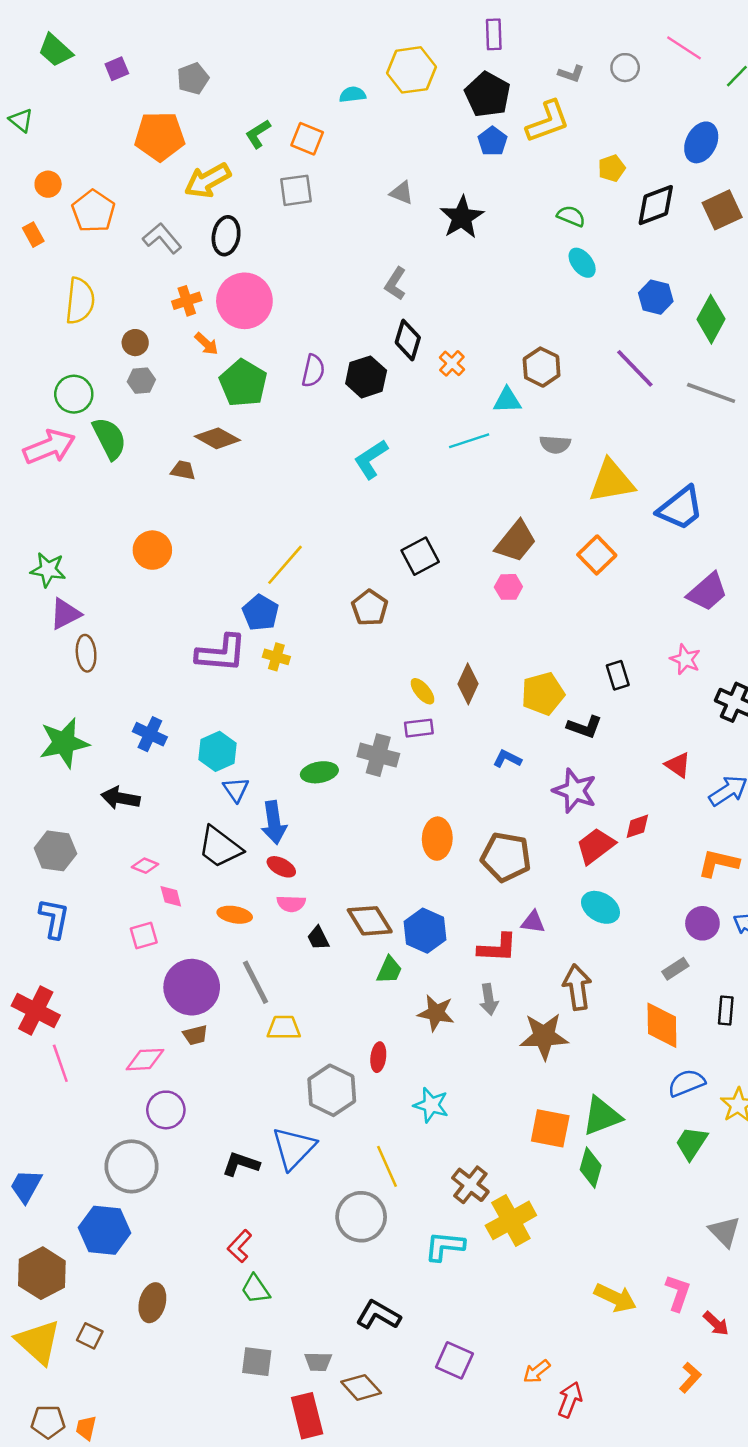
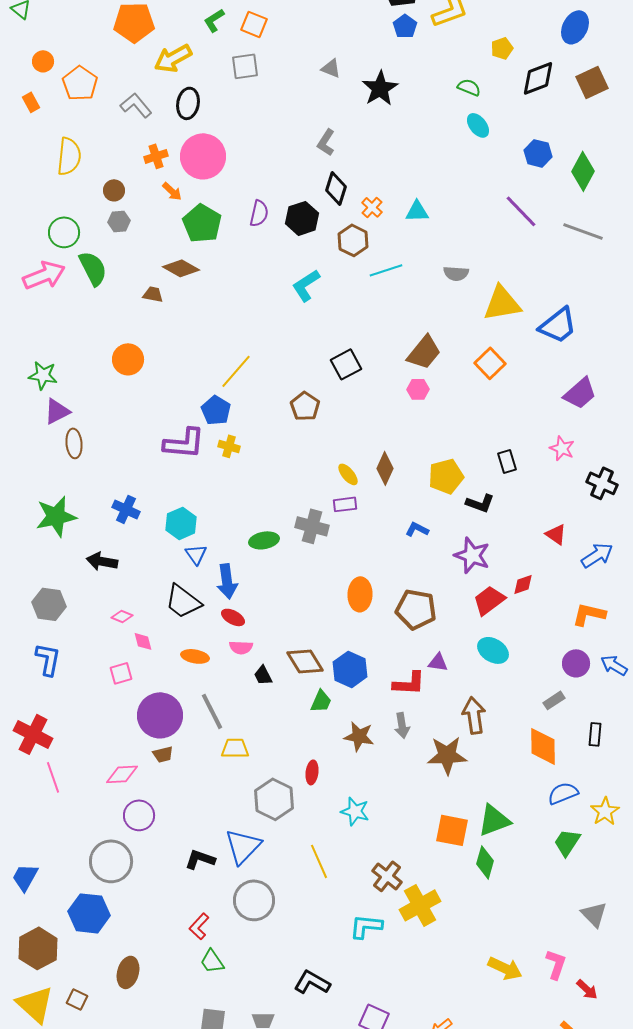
brown hexagon: (542, 367) -> (353, 240), moved
cyan triangle: (507, 400) -> (417, 211), moved
gray circle: (361, 1217) -> (254, 900), moved

